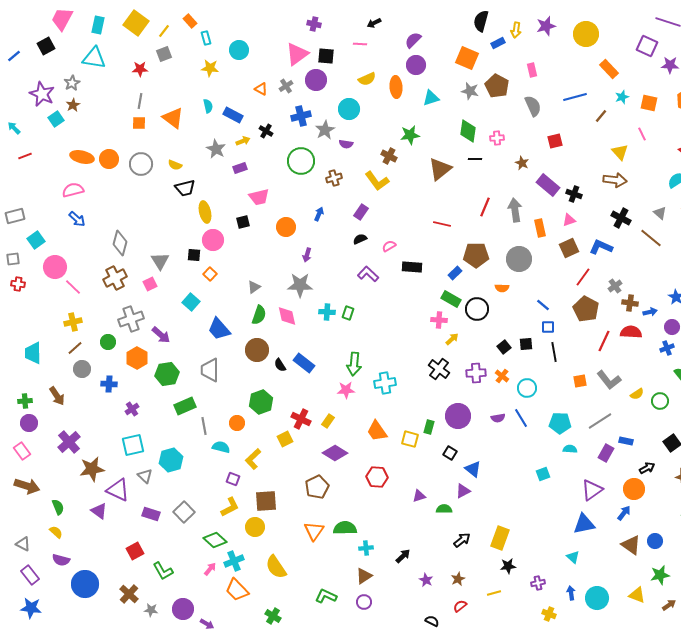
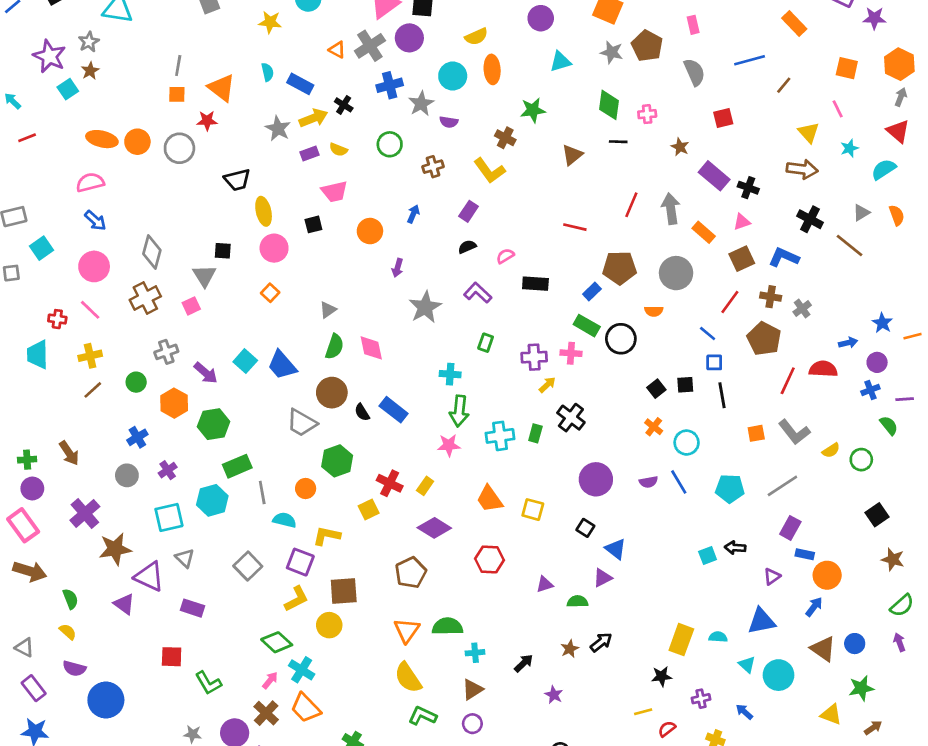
red star: (140, 69) -> (207, 121), moved
gray cross: (286, 86) -> (370, 46), size x1.6
orange ellipse: (396, 87) -> (492, 69), moved
cyan star: (622, 97) -> (849, 148), moved
yellow arrow: (243, 141) -> (313, 118), size x1.5
green circle: (301, 161) -> (390, 144), size x0.7
yellow semicircle: (175, 165) -> (338, 150), moved
brown triangle: (440, 169) -> (572, 155), size x0.7
gray triangle: (660, 213) -> (861, 213), turned 48
orange rectangle: (540, 228) -> (704, 232), turned -36
black square: (194, 255) -> (223, 251), moved
pink circle: (55, 267) -> (94, 266), moved
red line: (583, 277) -> (730, 302), moved
red cross: (18, 284) -> (57, 319), moved
gray star: (300, 285) -> (425, 307), moved, turned -30
cyan square: (191, 302) -> (245, 361), moved
brown cross: (630, 303) -> (771, 297), moved
cyan cross: (327, 312) -> (450, 374), moved
green rectangle: (348, 313) -> (486, 343), moved
gray cross: (131, 319) -> (166, 352), size x0.7
yellow arrow: (452, 339) -> (547, 385), moved
cyan trapezoid: (33, 353) -> (38, 355), moved
gray circle: (82, 369) -> (127, 475), moved
gray trapezoid: (210, 370) -> (302, 423), moved, turned -60
purple cross: (476, 373) -> (534, 357), moved
blue cross: (109, 384) -> (137, 437), turned -35
green rectangle: (429, 427) -> (535, 433), moved
blue rectangle: (626, 441) -> (805, 554), moved
cyan semicircle: (570, 449) -> (718, 637), moved
pink rectangle: (22, 451) -> (23, 525), size x1.4
yellow L-shape: (253, 459) -> (327, 536), turned 55
cyan hexagon: (171, 460) -> (212, 500), moved
black arrow: (647, 468) -> (735, 548), moved, turned -147
purple square: (233, 479) -> (300, 562), size x1.5
purple triangle: (592, 490) -> (772, 577), size x0.6
gray square: (184, 512) -> (248, 566), moved
yellow rectangle: (500, 538) -> (681, 640), moved
red square: (135, 551) -> (172, 657), turned 30
cyan cross: (234, 561) -> (302, 670), turned -36
yellow semicircle: (276, 567) -> (408, 678), moved
brown star: (458, 579) -> (570, 649), moved
blue arrow: (571, 593) -> (744, 712), turned -40
brown cross: (129, 594) -> (266, 713), moved
cyan circle: (597, 598) -> (778, 675), moved
red semicircle: (460, 606) -> (667, 729), moved

